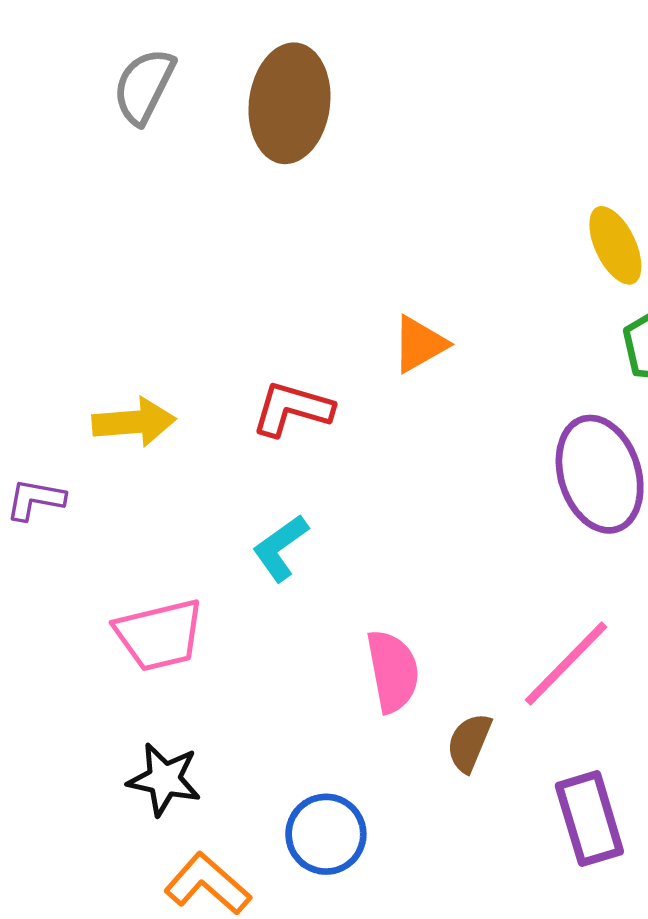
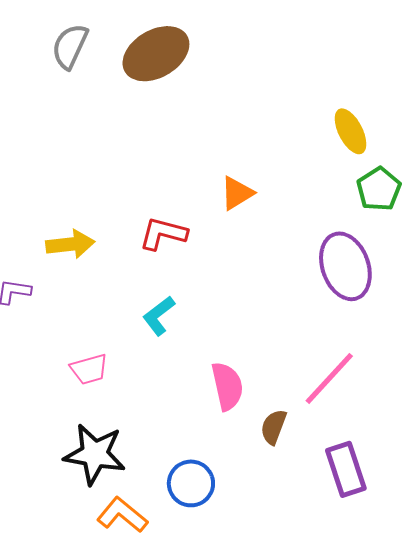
brown ellipse: (289, 103) -> (156, 54), turned 54
pink trapezoid: (159, 635) -> (89, 369), size x0.7
black star: (164, 779) -> (95, 454), size x1.4

